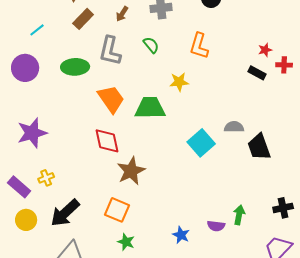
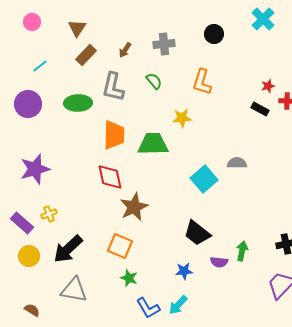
orange trapezoid: (111, 99) -> (114, 135), turned 36
black trapezoid: (259, 147) -> (197, 233), moved, turned -32
blue star: (181, 235) -> (184, 271), turned -30

